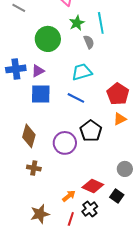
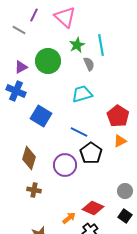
blue cross: (16, 69) -> (16, 91), turned 30
purple triangle: (38, 71) -> (21, 67), moved
blue square: (41, 94) -> (41, 116), turned 30
blue line: (76, 98) -> (79, 132), moved
black square: (117, 196) -> (125, 216), moved

